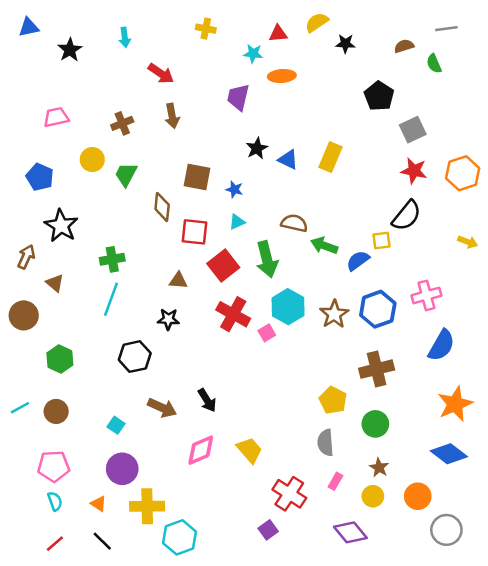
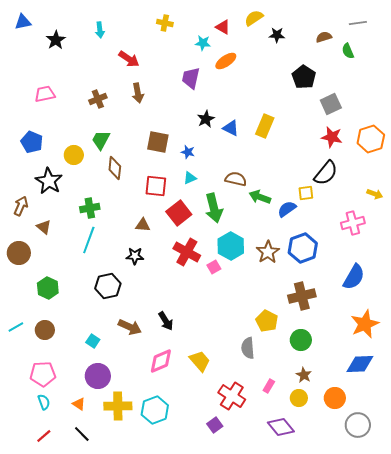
red triangle: (278, 34) -> (223, 27), turned 35
orange ellipse: (282, 76) -> (226, 61), turned -30
yellow circle: (92, 160) -> (74, 155), moved
brown diamond: (162, 207) -> (115, 168), moved
pink cross: (426, 295) -> (353, 223), moved
gray semicircle: (325, 443) -> (248, 348), moved
blue diamond: (449, 454) -> (360, 364), turned -40
cyan hexagon: (180, 537) -> (155, 410), moved

